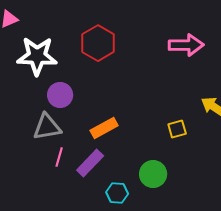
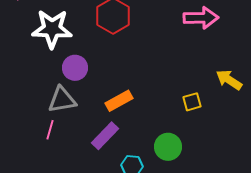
pink line: (59, 157) -> (50, 130), moved

